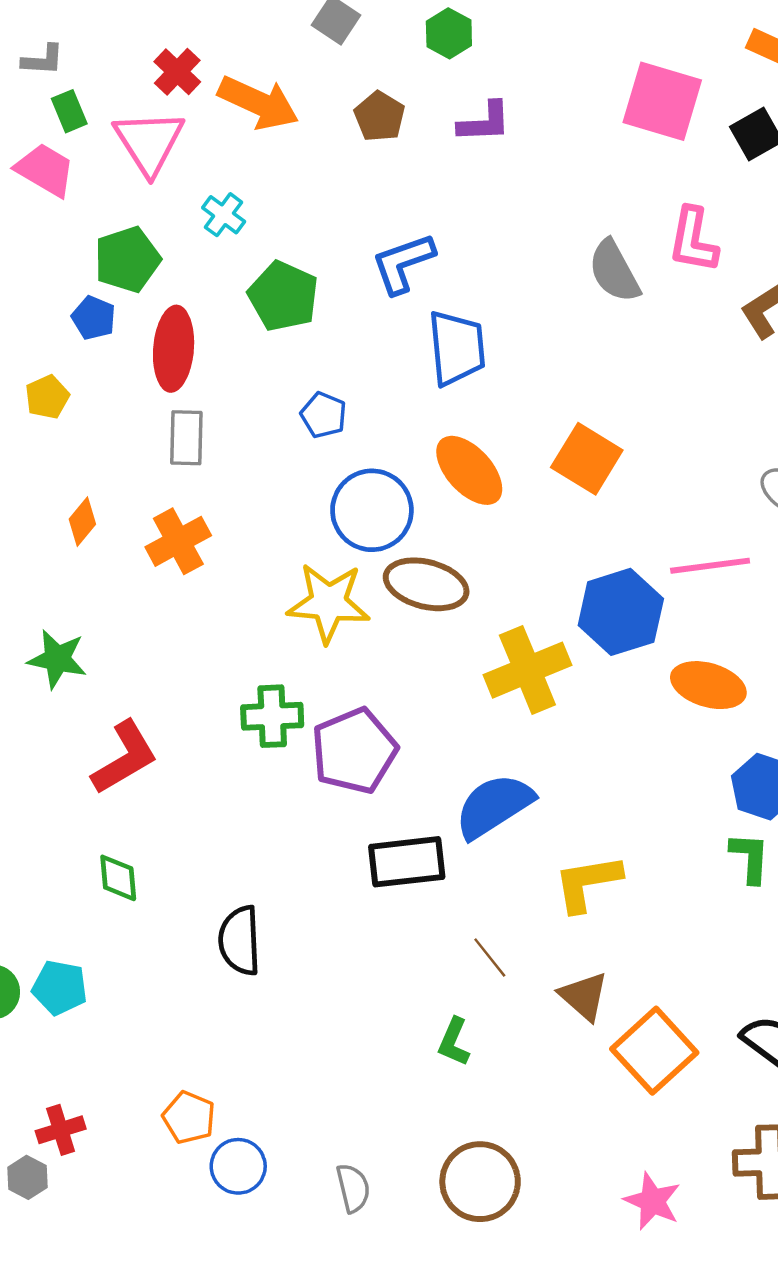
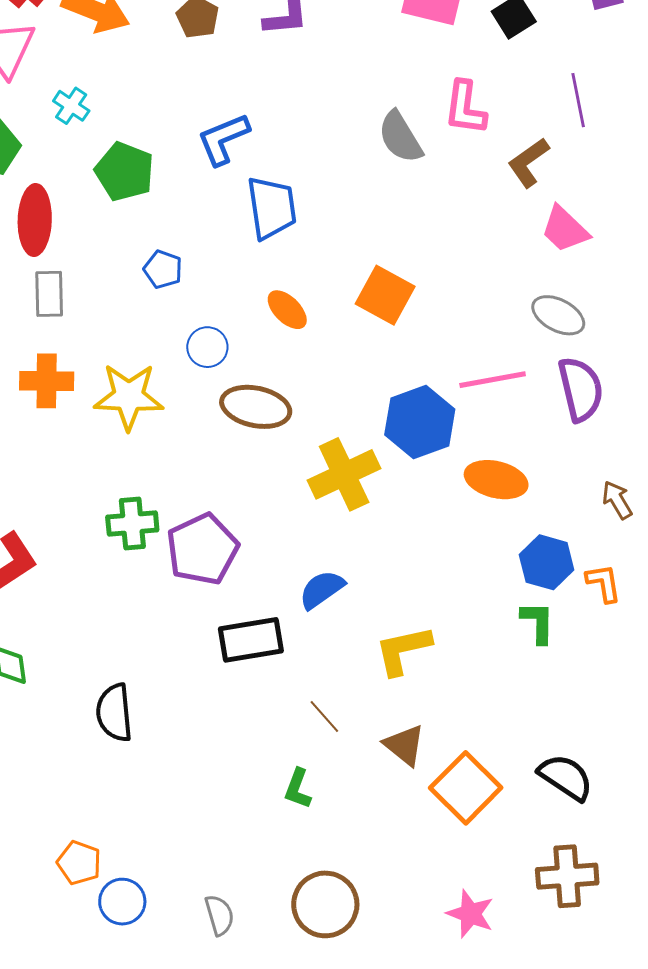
orange ellipse: (469, 470) -> (287, 310), size x0.7
blue circle: (372, 510) -> (207, 347), size x0.6
orange cross: (178, 541) -> (47, 381), turned 32
yellow star: (328, 603) -> (129, 397), moved
blue semicircle: (494, 806) -> (322, 590), size x0.7

